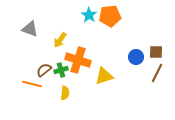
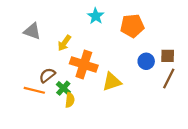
orange pentagon: (110, 16) -> (132, 26), moved
green cross: (61, 70) -> (63, 88), moved, turned -32

